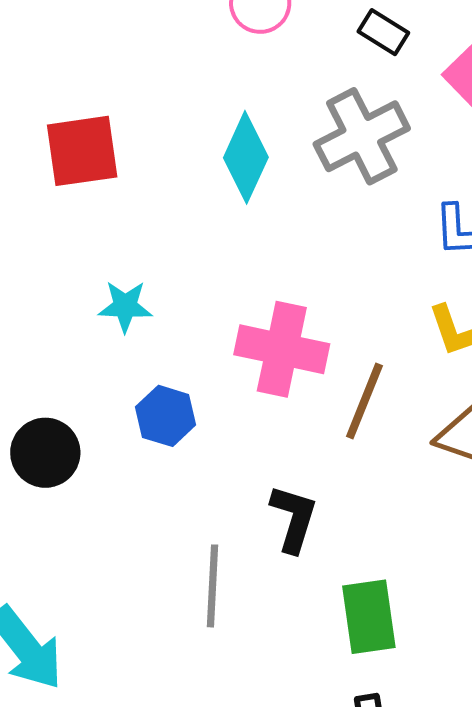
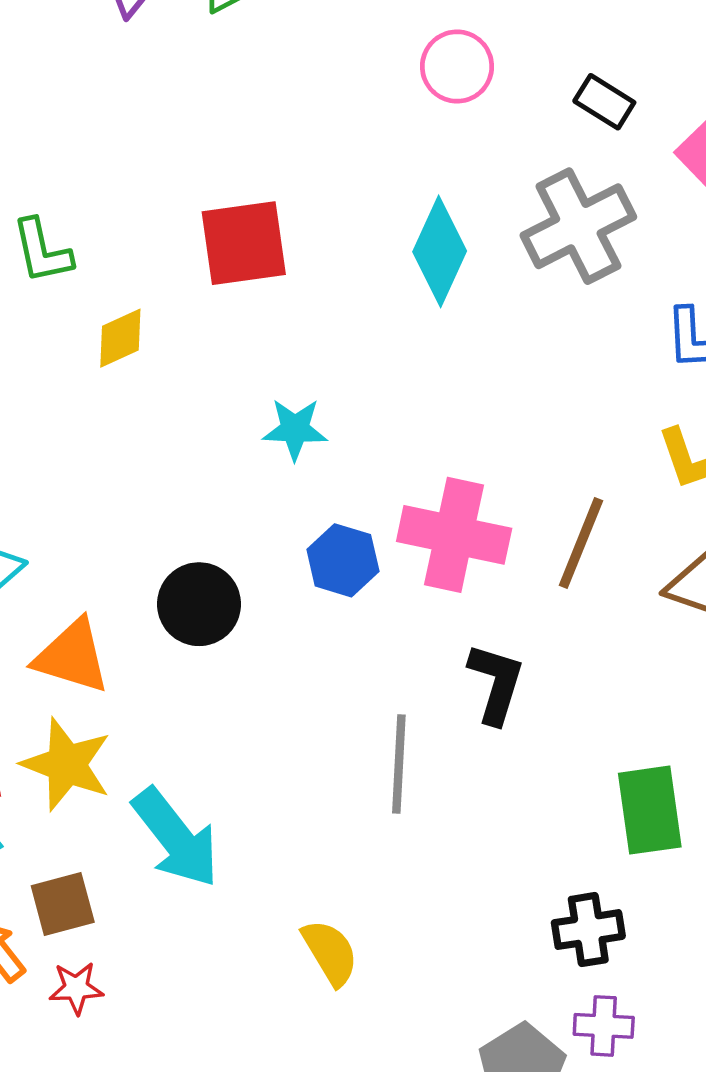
pink cross: (282, 349) -> (454, 535), moved
green rectangle: (369, 617) -> (650, 810), moved

